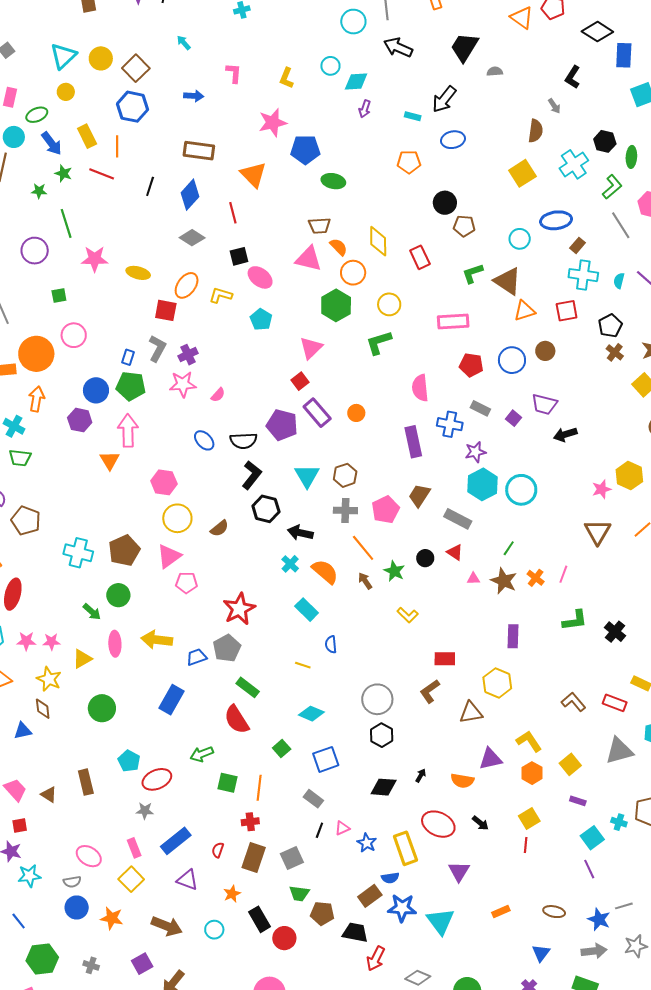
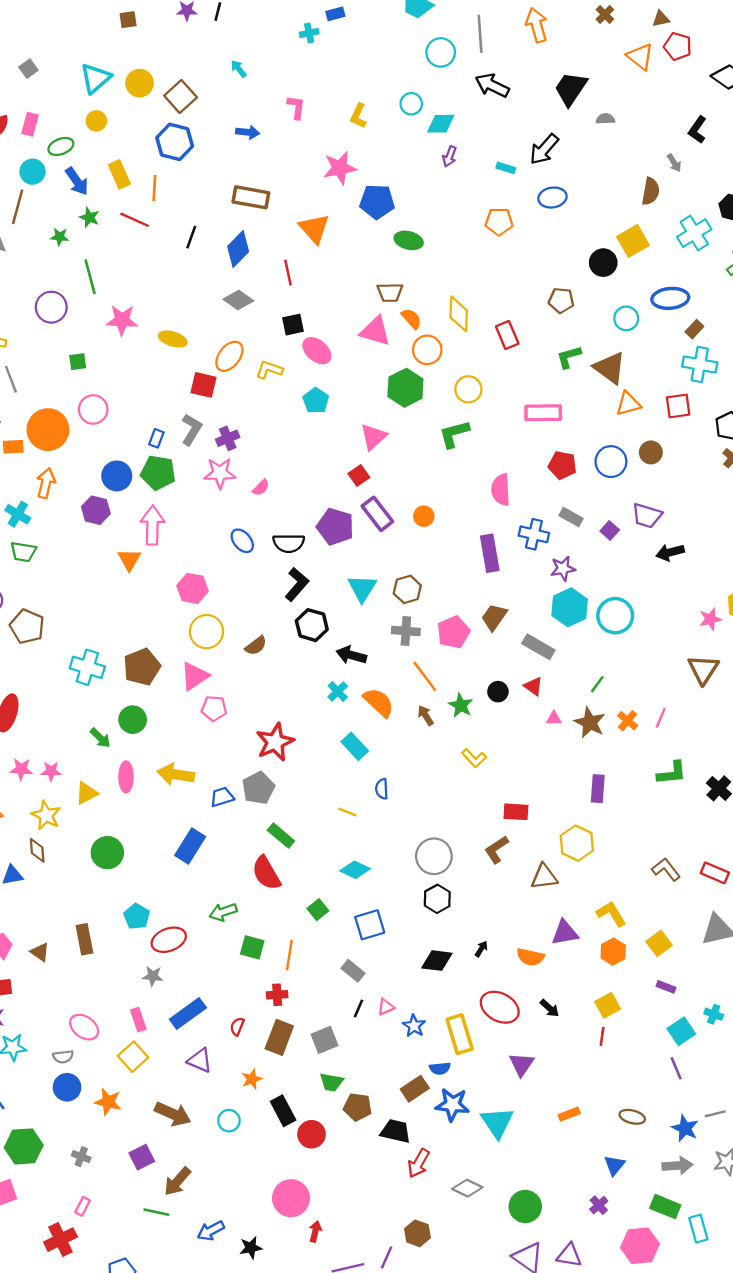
black circle: (445, 203) -> (603, 263), moved

